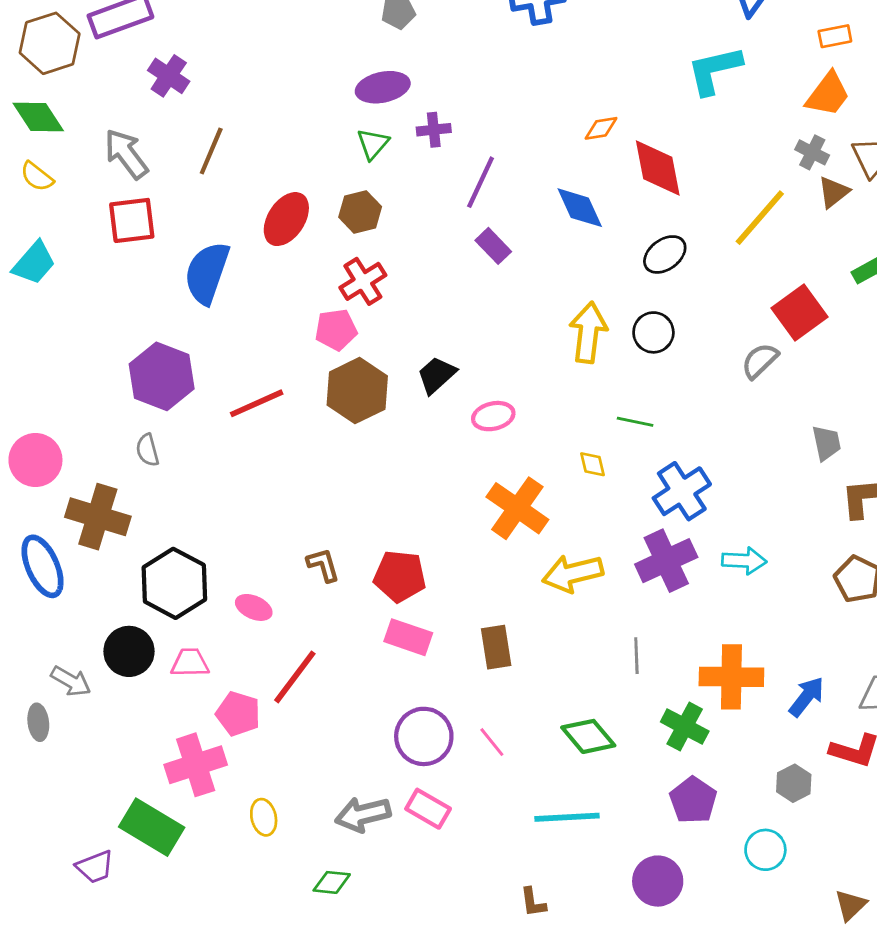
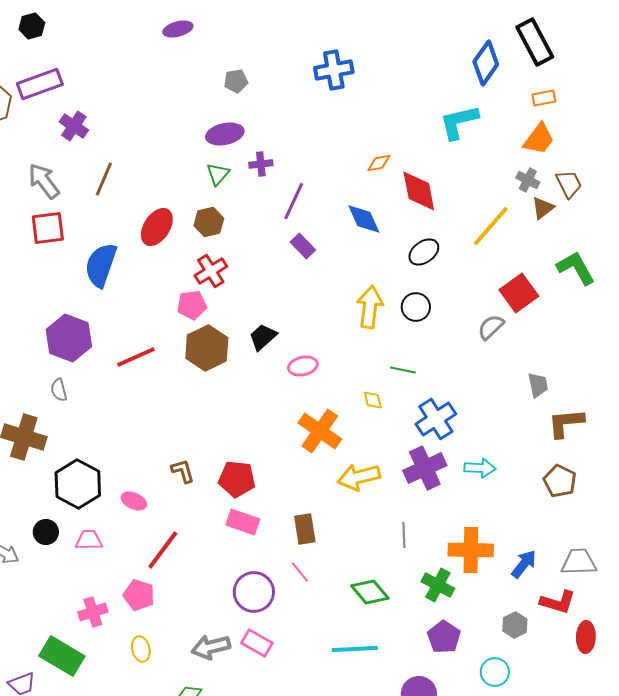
black circle: (129, 651) -> (46, 532), size x0.7
pink pentagon: (238, 714) -> (139, 595), moved
pink line: (492, 742) -> (300, 572), moved
pink cross: (196, 765) -> (93, 612), size x0.7

